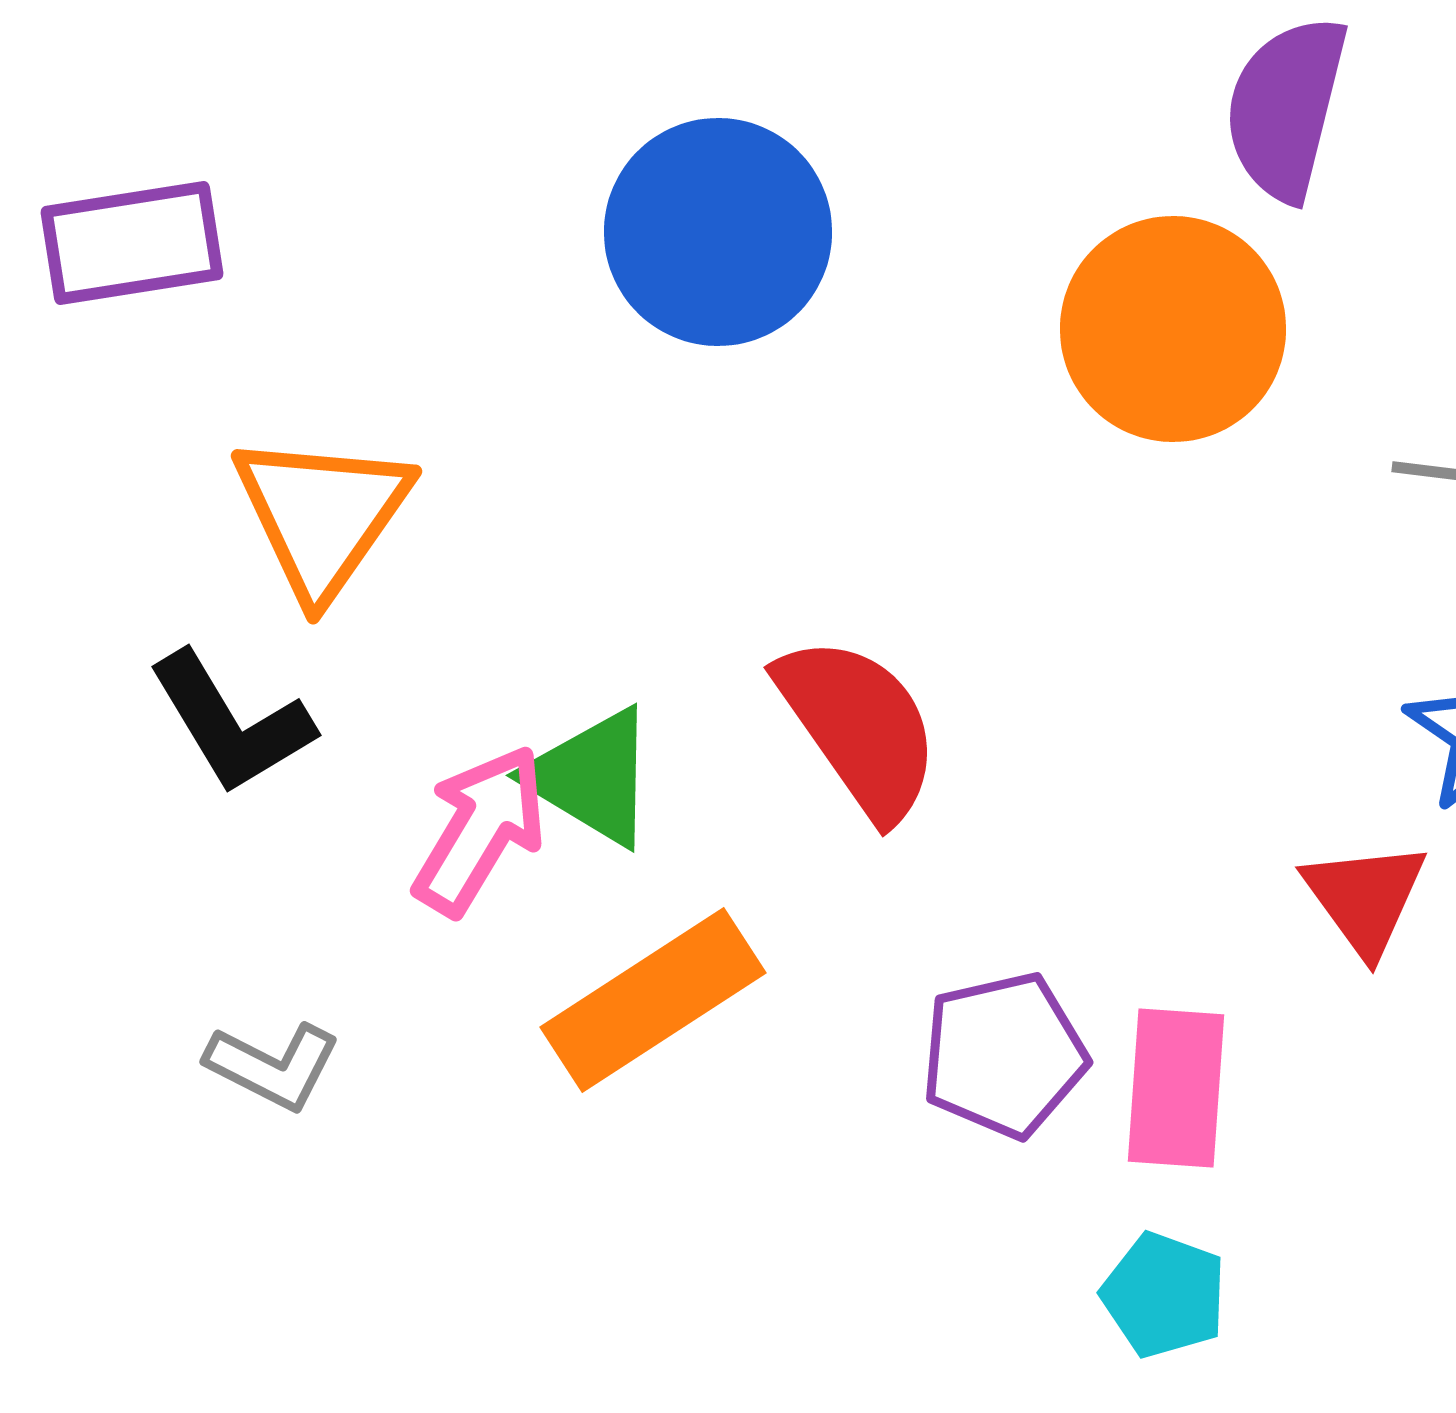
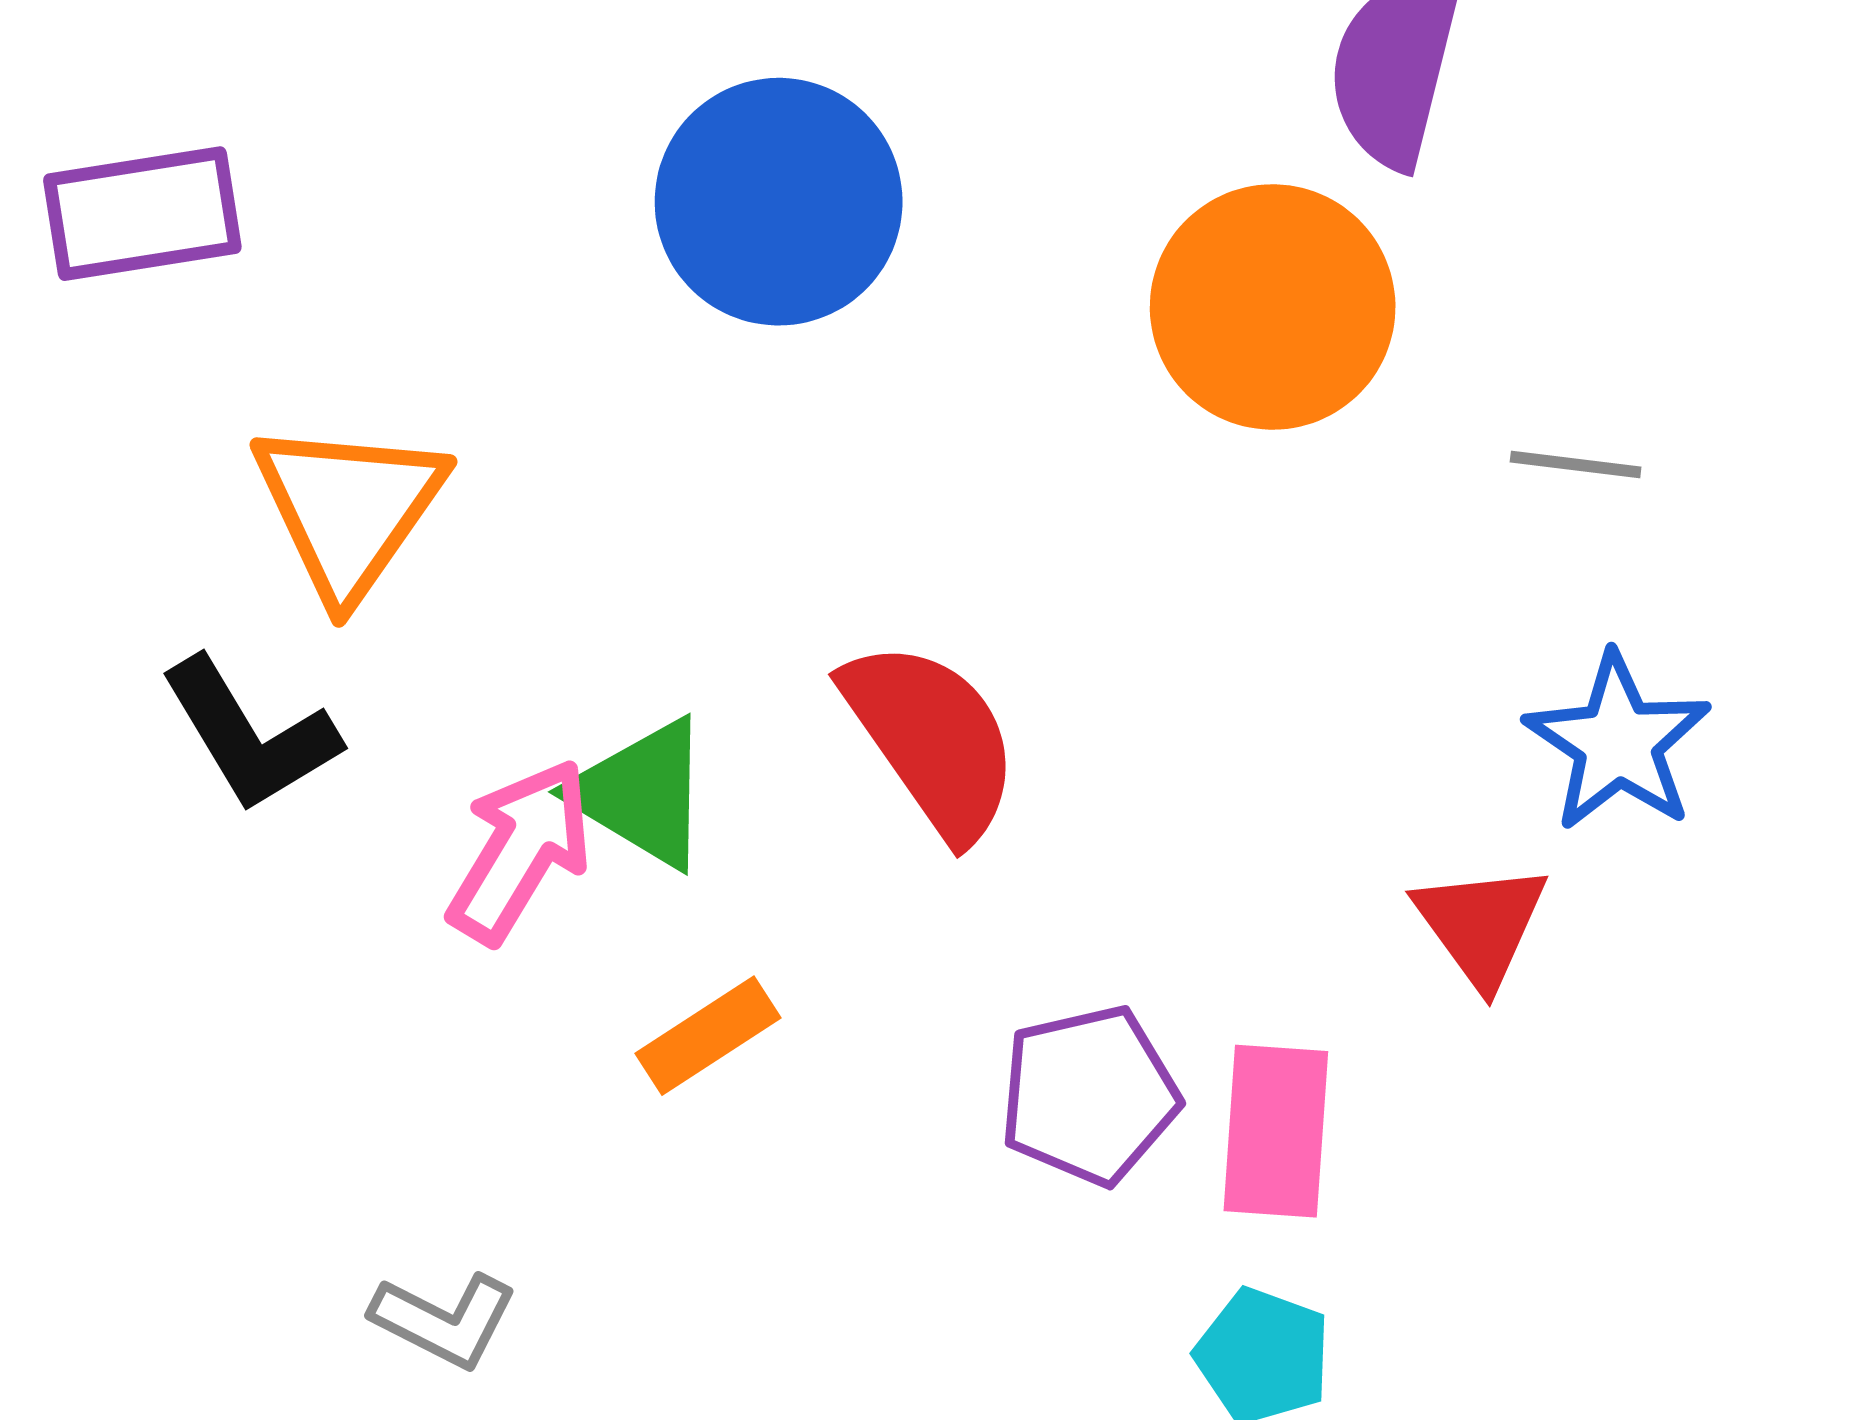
orange rectangle: (653, 1000) -> (708, 1036), size x0.6
gray L-shape: (273, 1066) -> (444, 1320), moved

